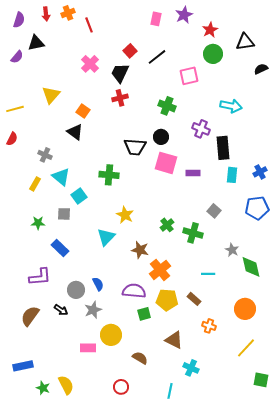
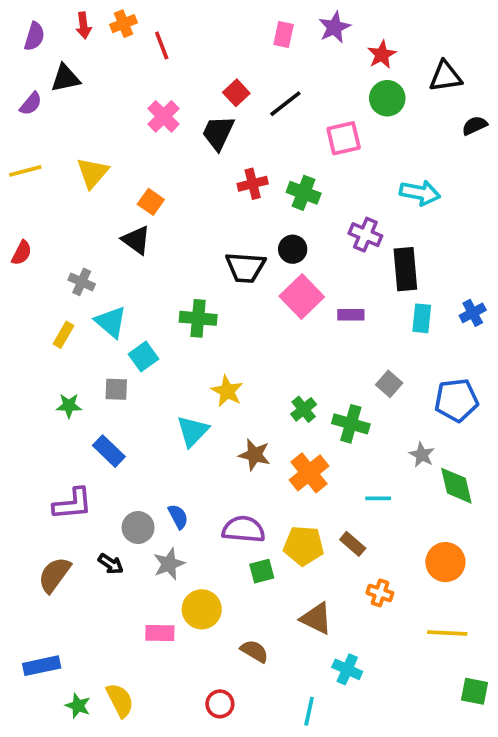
red cross: (120, 98) -> (253, 184), moved
yellow line: (15, 109) -> (25, 171), moved
pink square: (166, 163) -> (302, 296), turned 30
blue pentagon: (257, 208) -> (456, 400), moved
orange cross: (160, 270) -> (309, 473), moved
yellow line: (246, 348) -> (447, 633), turned 50

